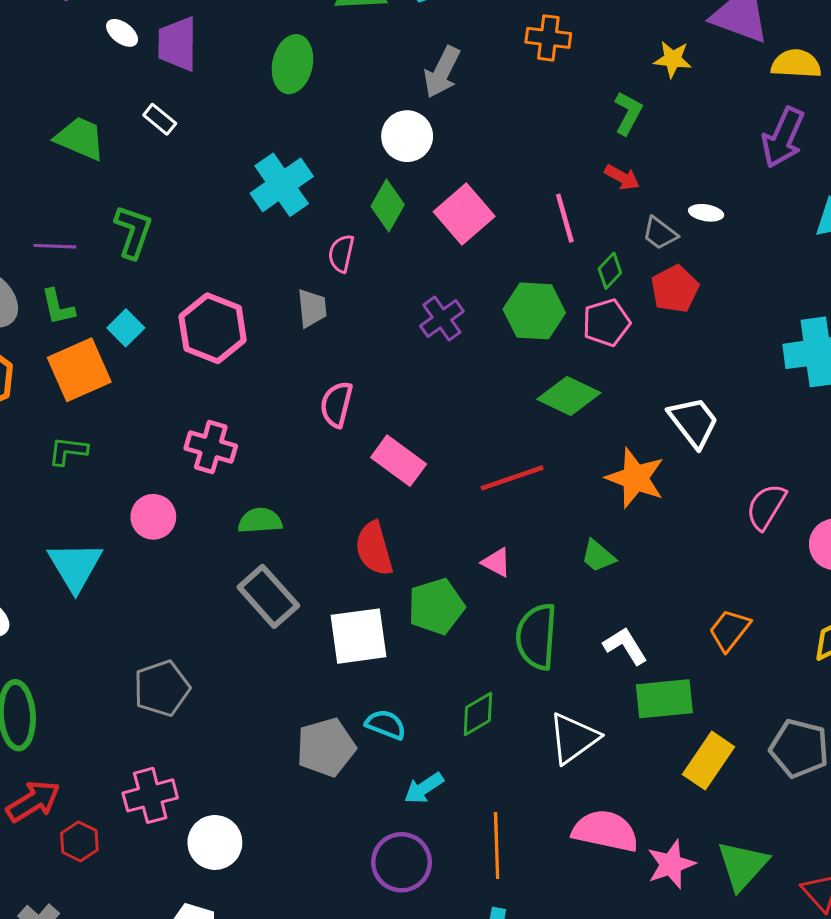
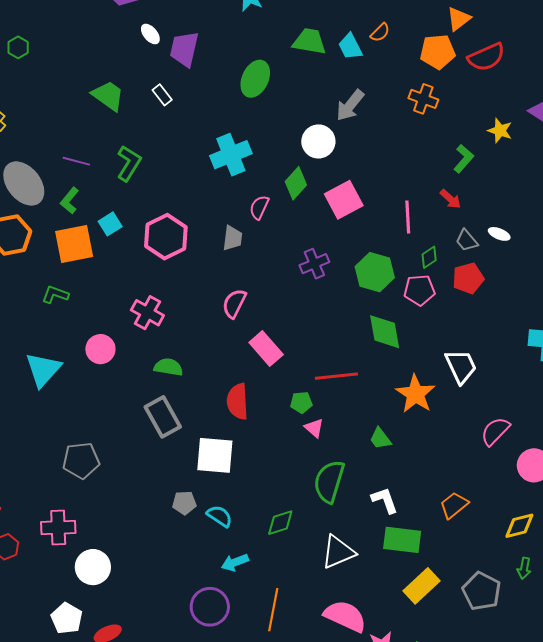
green L-shape: (58, 307) -> (70, 201), turned 40
green diamond: (569, 396) -> (385, 332), turned 42
green pentagon: (436, 606) -> (301, 402), moved, size x0.6
gray pentagon: (326, 747) -> (184, 503), moved, size x0.6

